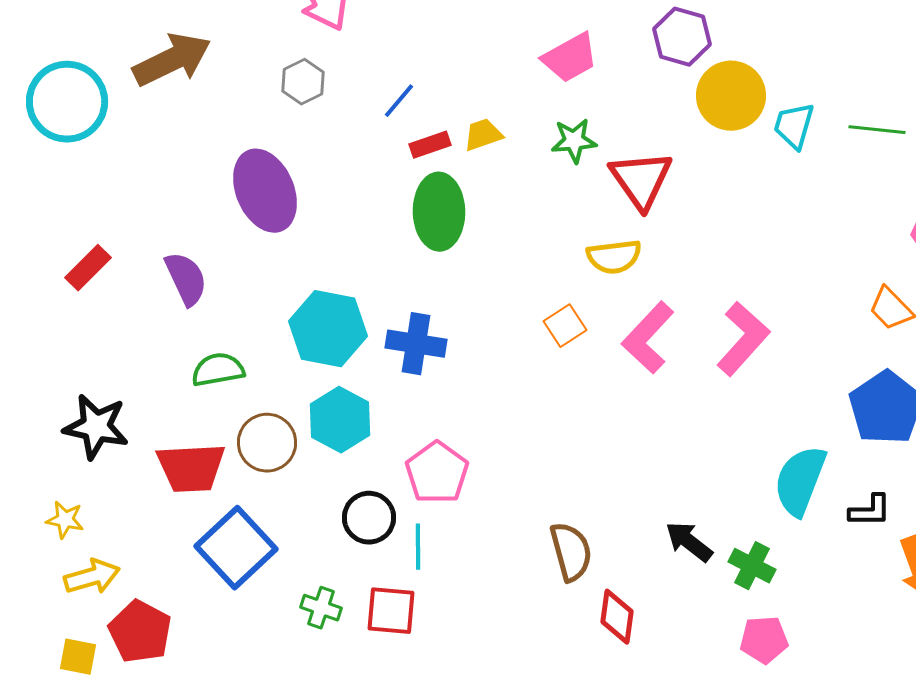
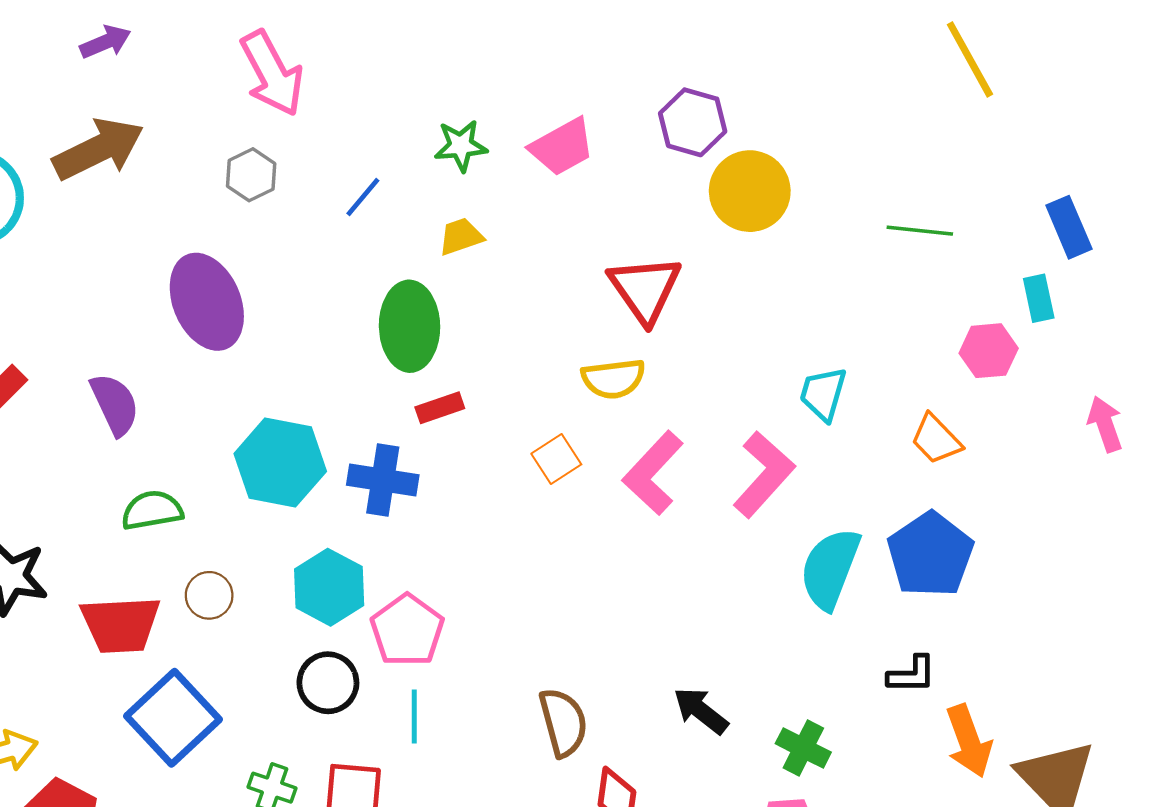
cyan trapezoid: (794, 126) -> (823, 394), moved
green star: (574, 141) -> (461, 146), moved
red rectangle: (430, 145) -> (440, 408), moved
cyan hexagon: (340, 420) -> (329, 587), moved
brown circle: (267, 443) -> (209, 595), size x0.7
cyan semicircle: (800, 481) -> (830, 569), moved
cyan line: (418, 547) -> (414, 717), moved
green cross: (752, 566) -> (803, 748), moved

